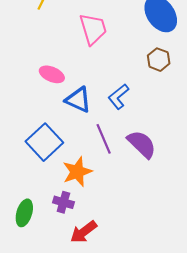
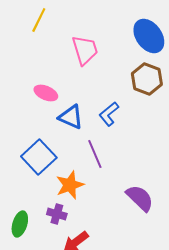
brown hexagon: (159, 60) -> (147, 79), size x1.4
purple semicircle: (142, 144) -> (140, 198), moved

